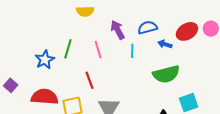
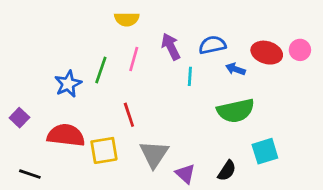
red ellipse: (187, 31) -> (267, 53), turned 45
pink line: (98, 49) -> (134, 59), moved, turned 30

